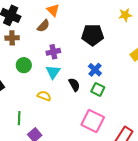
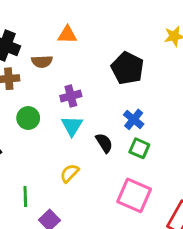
orange triangle: (53, 10) -> (67, 35), turned -40
brown semicircle: (43, 26) -> (42, 62), moved, turned 48
black pentagon: (93, 35) -> (127, 68), turned 30
yellow semicircle: (44, 96) -> (70, 173), moved, turned -64

